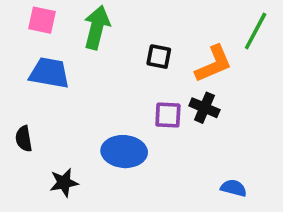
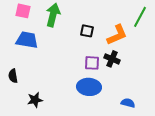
blue ellipse: (124, 152) -> (89, 87), moved

